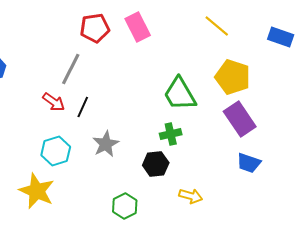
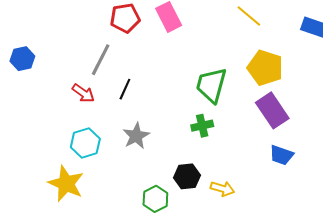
green trapezoid: (180, 94) -> (211, 85), turned 45
black line: (83, 107) -> (125, 89), moved
black hexagon: (156, 164) -> (187, 176), moved

